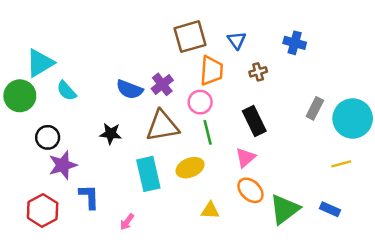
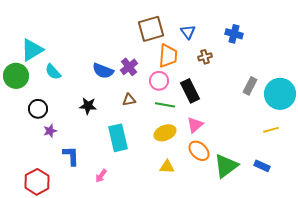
black rectangle: (254, 121) -> (190, 91), moved
brown triangle: (162, 126) -> (129, 100), size x0.5
green line: (208, 132) -> (165, 105), turned -66
purple star: (63, 165) -> (50, 131), size x0.6
yellow ellipse: (190, 168) -> (165, 133), moved
red hexagon: (43, 210) -> (37, 182), moved

